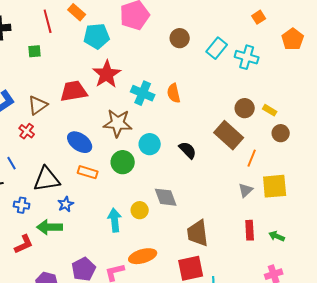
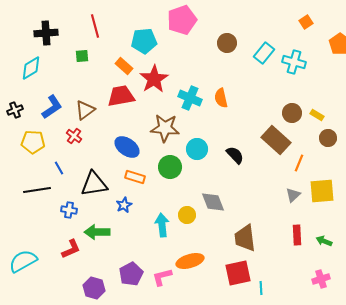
orange rectangle: (77, 12) -> (124, 66), moved
blue star: (66, 204) -> (124, 205), moved

